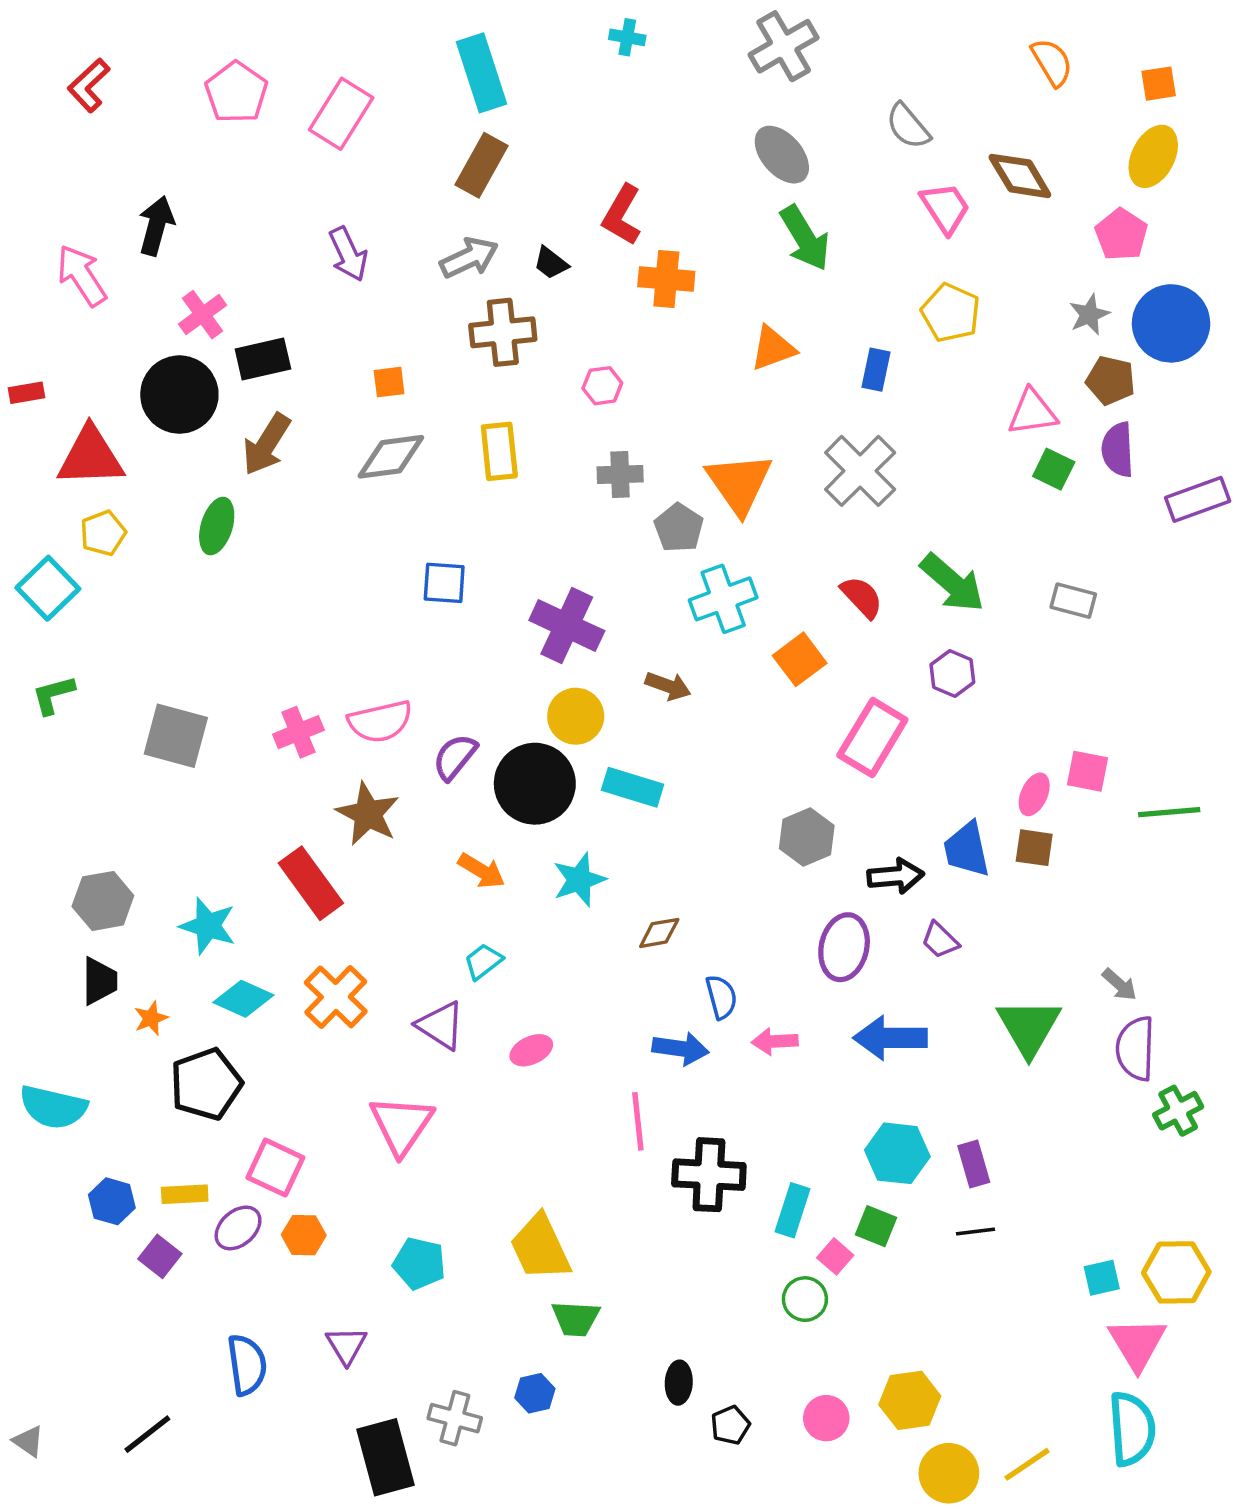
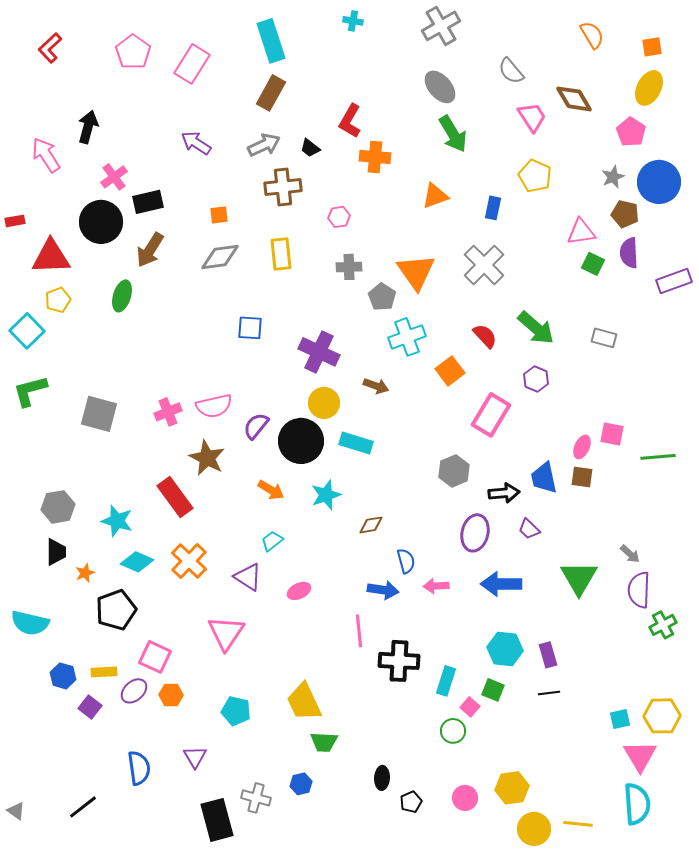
purple arrow: (348, 254) -> (196, 143), turned 148
green L-shape: (53, 695) -> (30, 391), size x1.4
yellow line: (1027, 1464) -> (578, 824), turned 40

